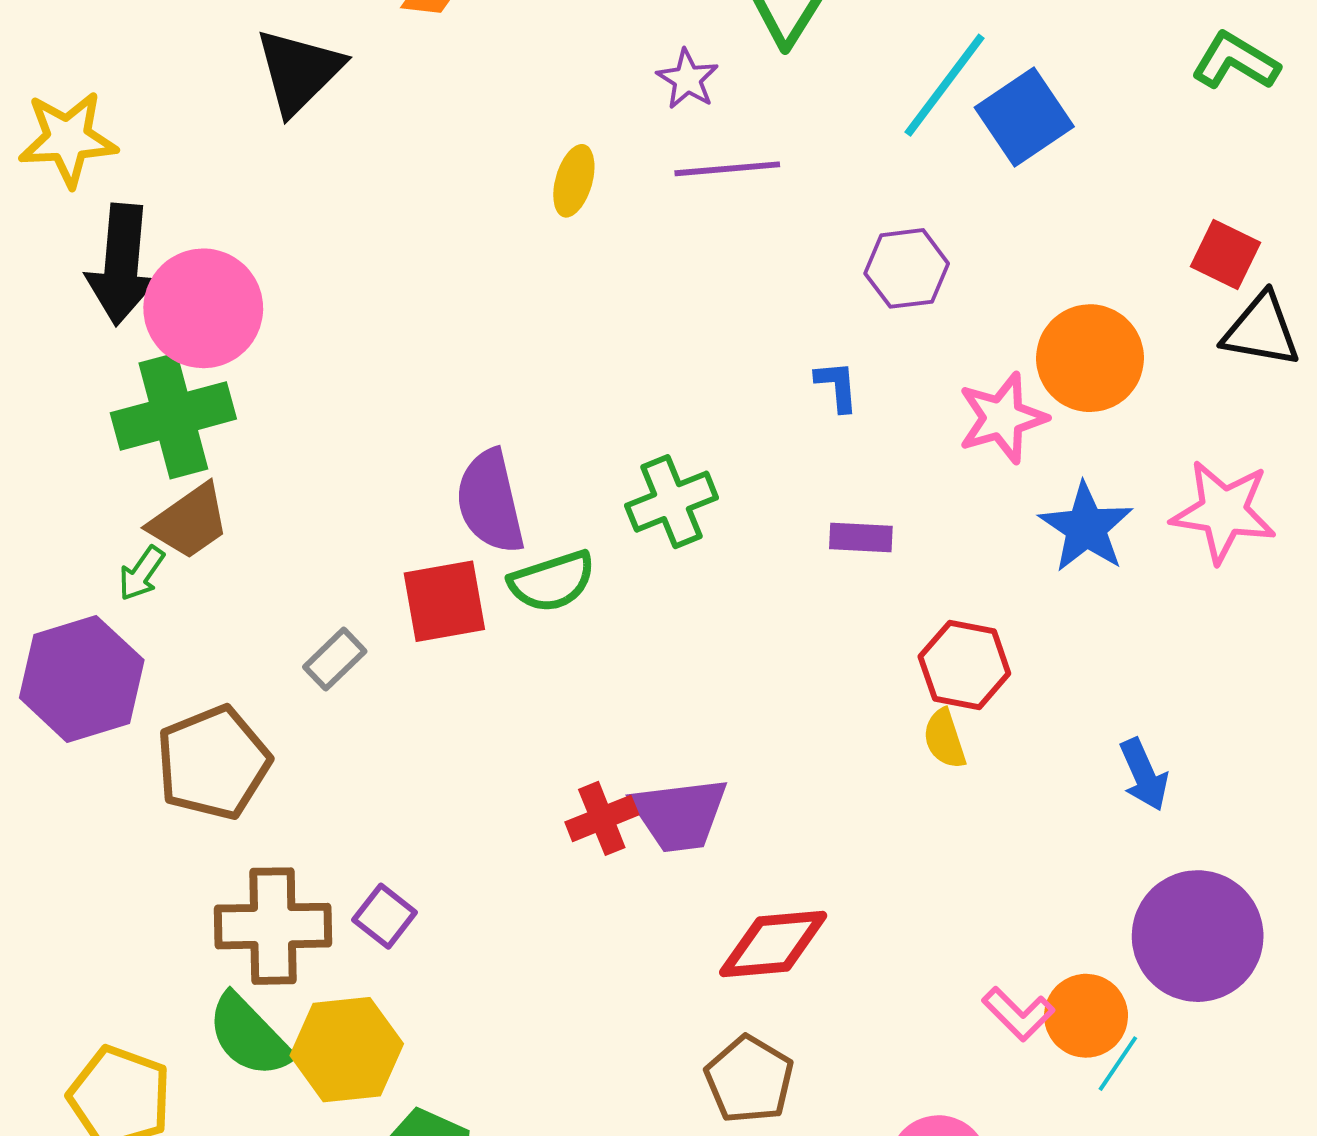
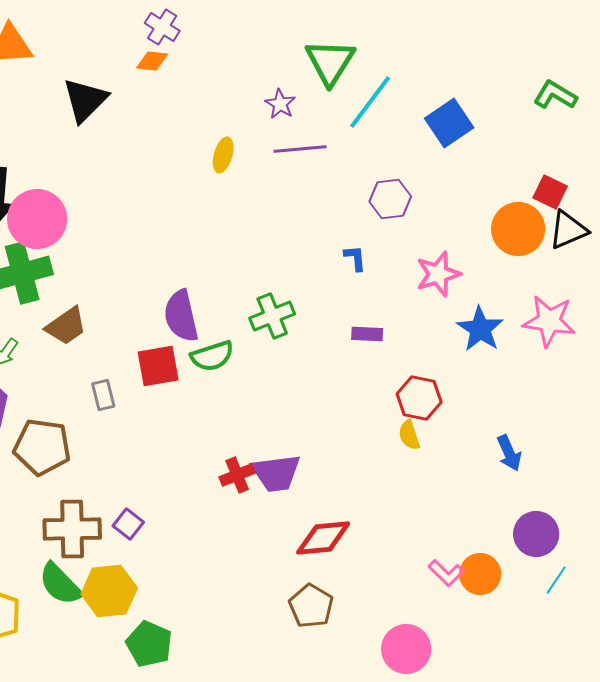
cyan line: (945, 85) -> (370, 102), moved
black triangle: (1261, 330) -> (568, 230), turned -33
orange circle: (1090, 358) -> (518, 229), moved
brown trapezoid: (189, 522) -> (66, 326), moved
gray rectangle: (335, 659) -> (103, 395), turned -60
brown pentagon: (213, 763) -> (42, 447), turned 30
purple circle: (1198, 936) -> (536, 534), size x0.7
cyan line: (1118, 1064) -> (556, 580), moved

